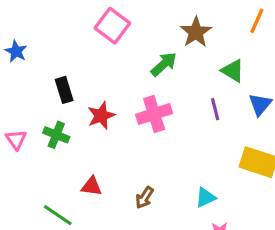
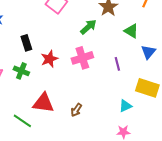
purple line: (215, 109) -> (117, 64), moved
red triangle: (92, 186) -> (43, 103), size x1.6
cyan triangle: (205, 197) -> (125, 106), moved

